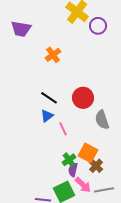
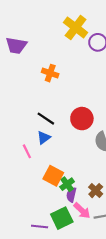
orange cross: (53, 55) -> (50, 73), turned -35
pink line: (63, 129) -> (27, 151), moved
orange square: (88, 153) -> (53, 176), moved

